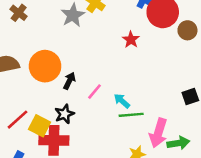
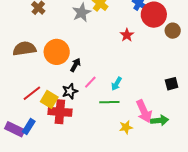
pink line: (94, 92) -> (90, 82), moved
cyan arrow: (122, 101) -> (116, 84), turned -104
green line: (131, 115) -> (109, 102), moved
pink arrow: (158, 133) -> (144, 111), turned -45

